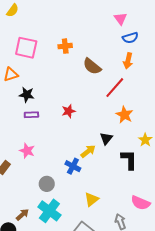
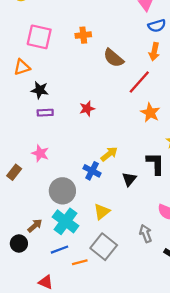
black triangle: (106, 138) -> (129, 179), moved
gray circle: (47, 184) -> (62, 191), size x1.5
yellow triangle: (92, 199) -> (102, 212), moved

